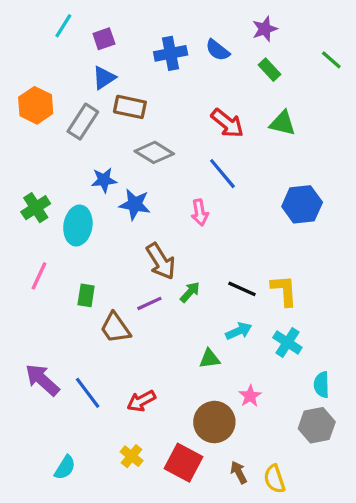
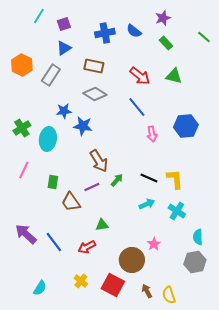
brown rectangle: (130, 107) -> (94, 66), moved
pink arrow: (200, 213) -> (152, 134), moved
green triangle: (209, 359) -> (102, 225), moved

